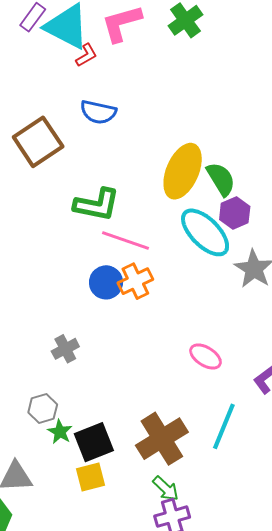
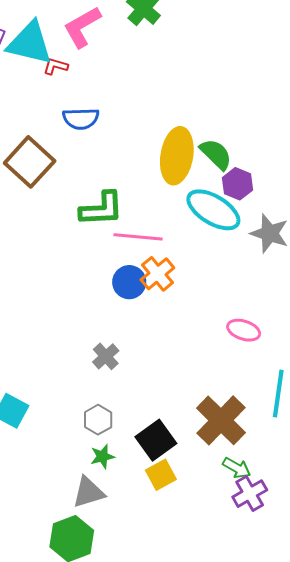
red L-shape: (86, 55) -> (56, 66), turned -120
green star: (60, 432) -> (102, 456), moved, turned -30

